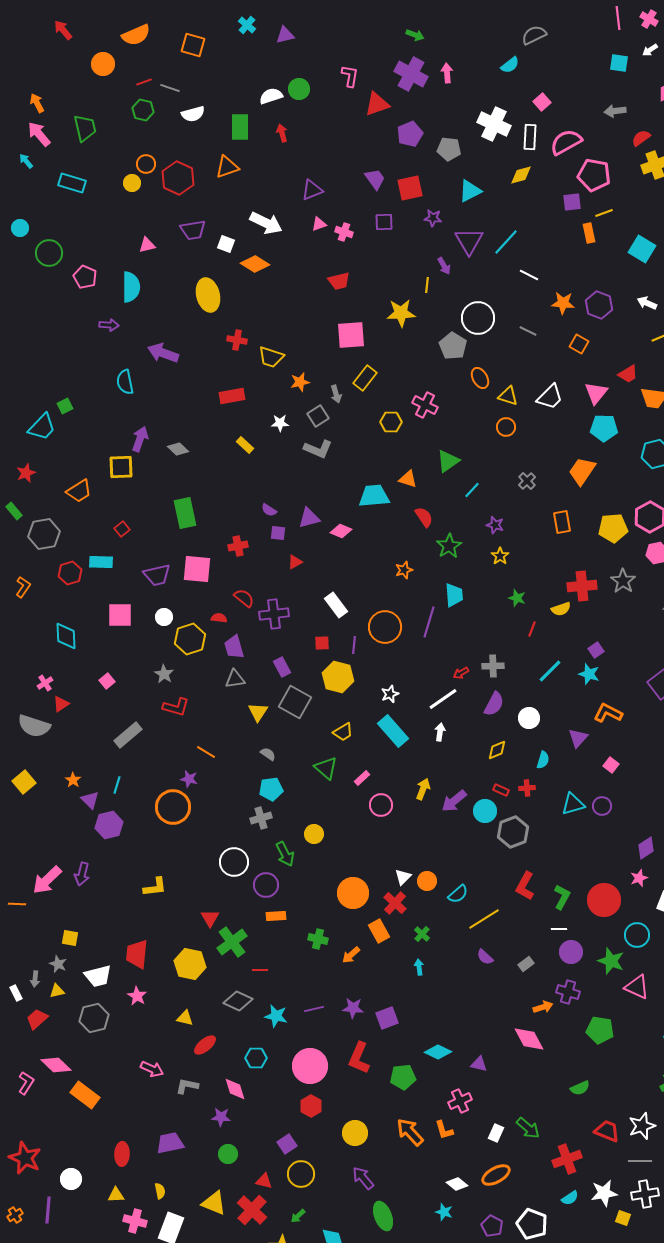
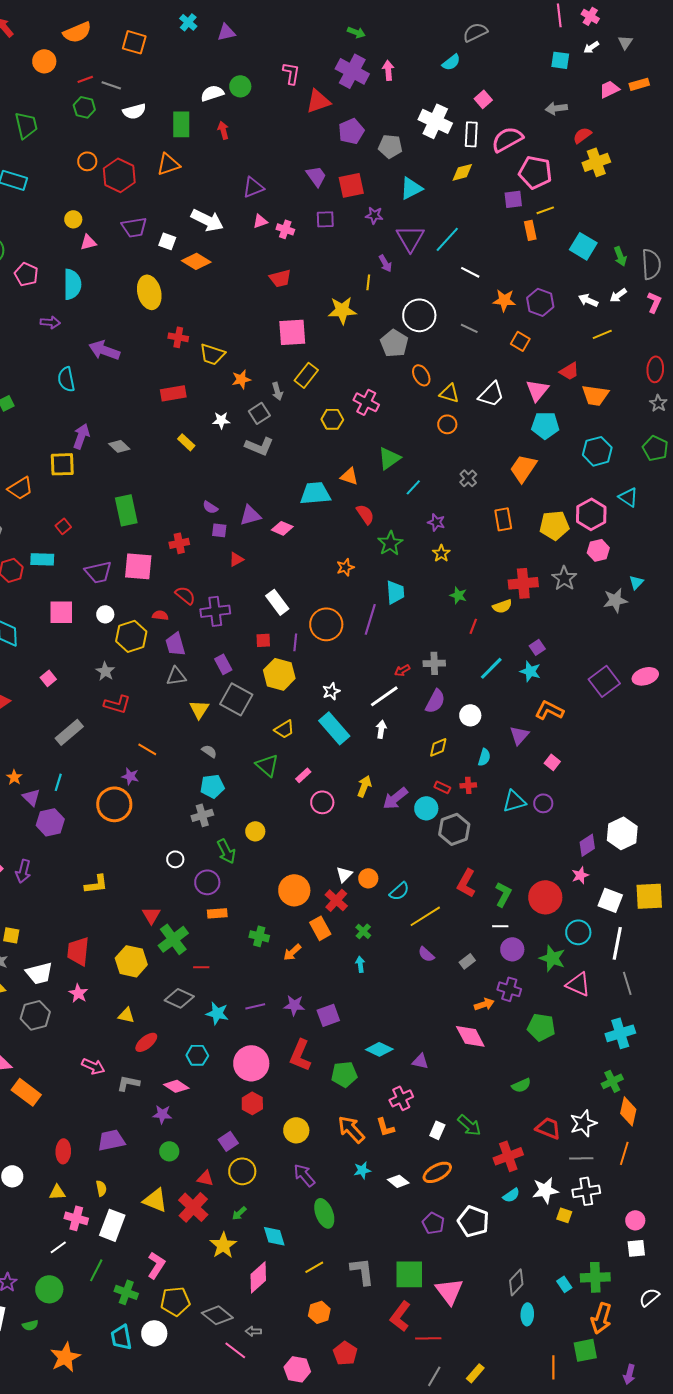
yellow circle: (132, 183) -> (73, 219), moved
white circle: (234, 862) -> (175, 859), size x0.6
pink diamond: (235, 1089) -> (176, 1086), turned -40
cyan star: (444, 1212) -> (362, 1170), moved, turned -30

